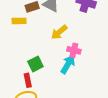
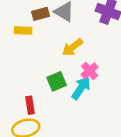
pink cross: (74, 50) -> (90, 71), turned 32
green square: (35, 64) -> (57, 81), moved

